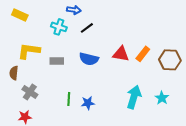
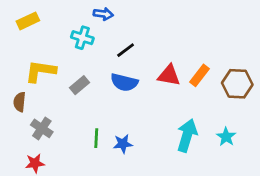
yellow rectangle: (20, 15) -> (28, 21), turned -49
black line: (87, 28) -> (126, 50), moved
gray rectangle: (57, 61) -> (80, 85), turned -40

